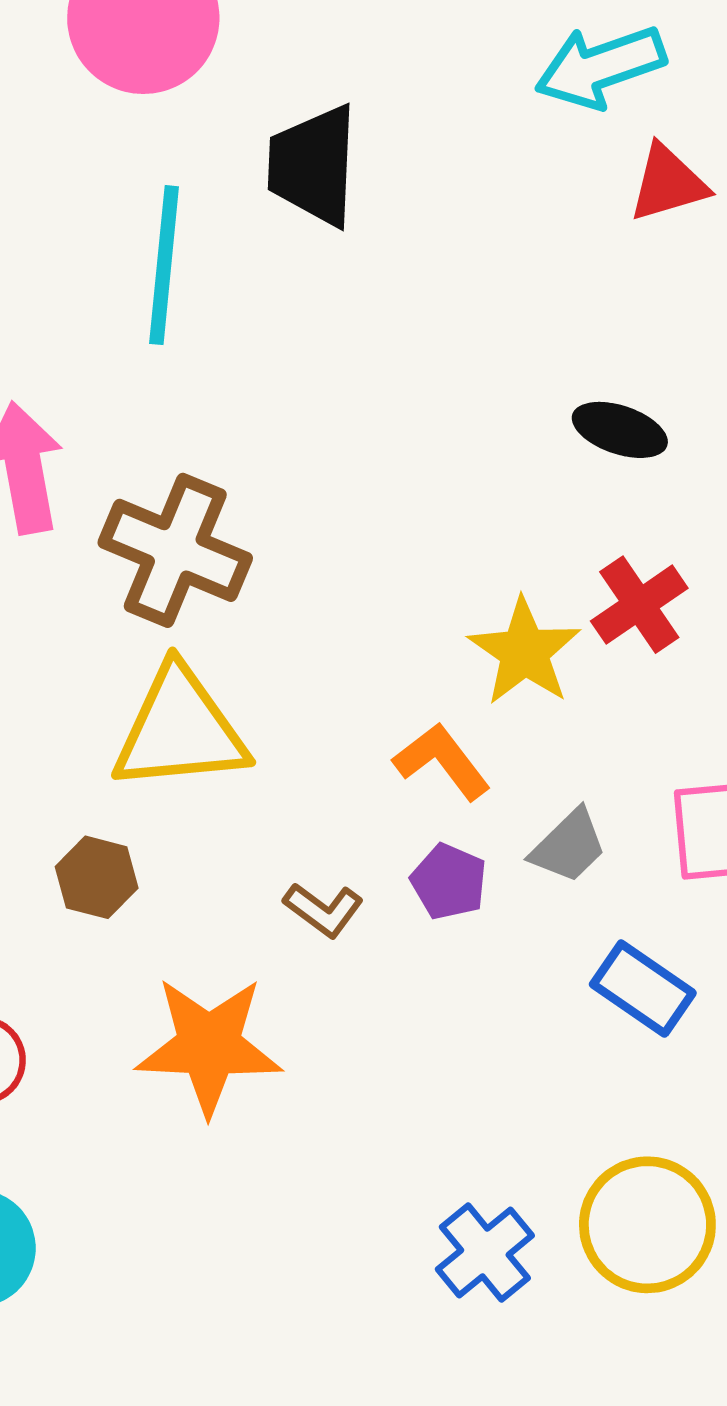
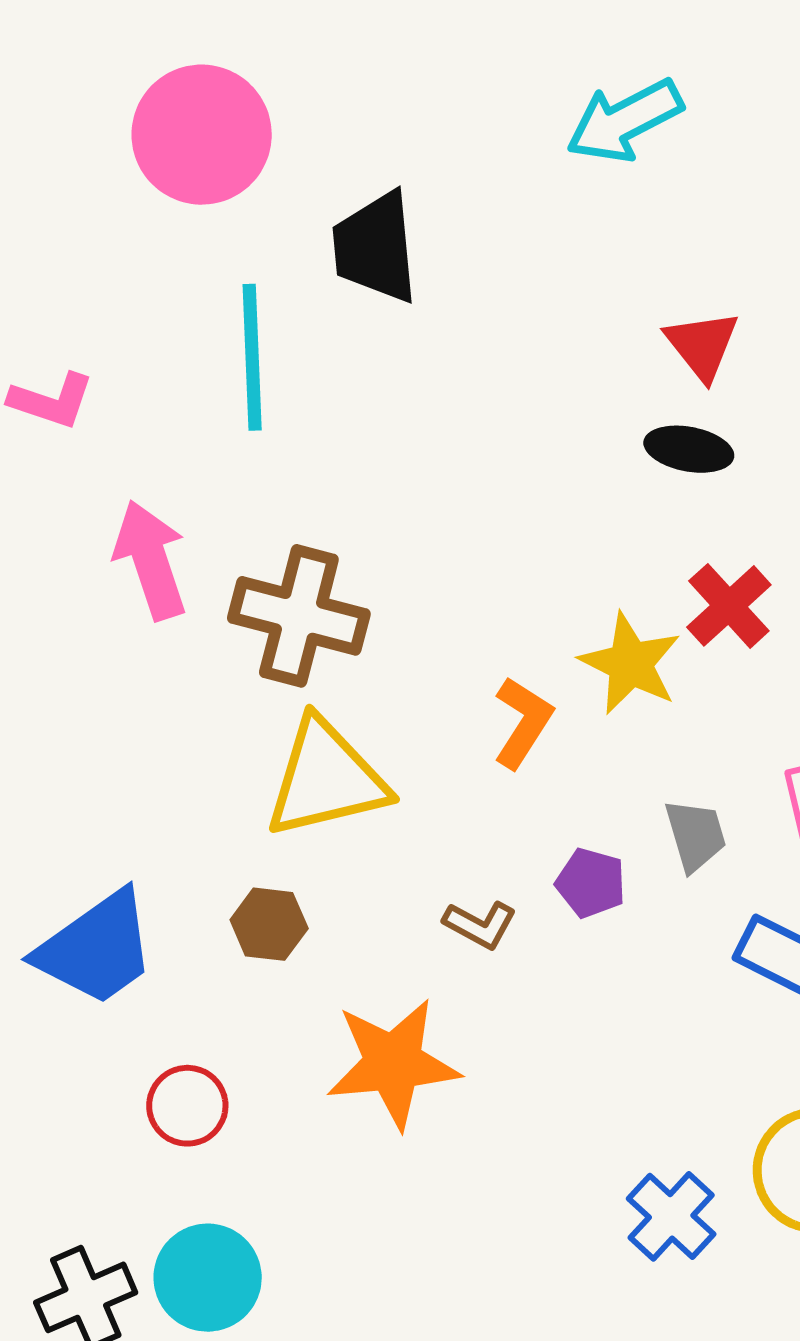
red triangle: (668, 183) -> (702, 345), moved, turned -44
orange L-shape: (442, 761) -> (523, 722), moved, turned 78
gray trapezoid: (569, 846) -> (695, 835), turned -54

